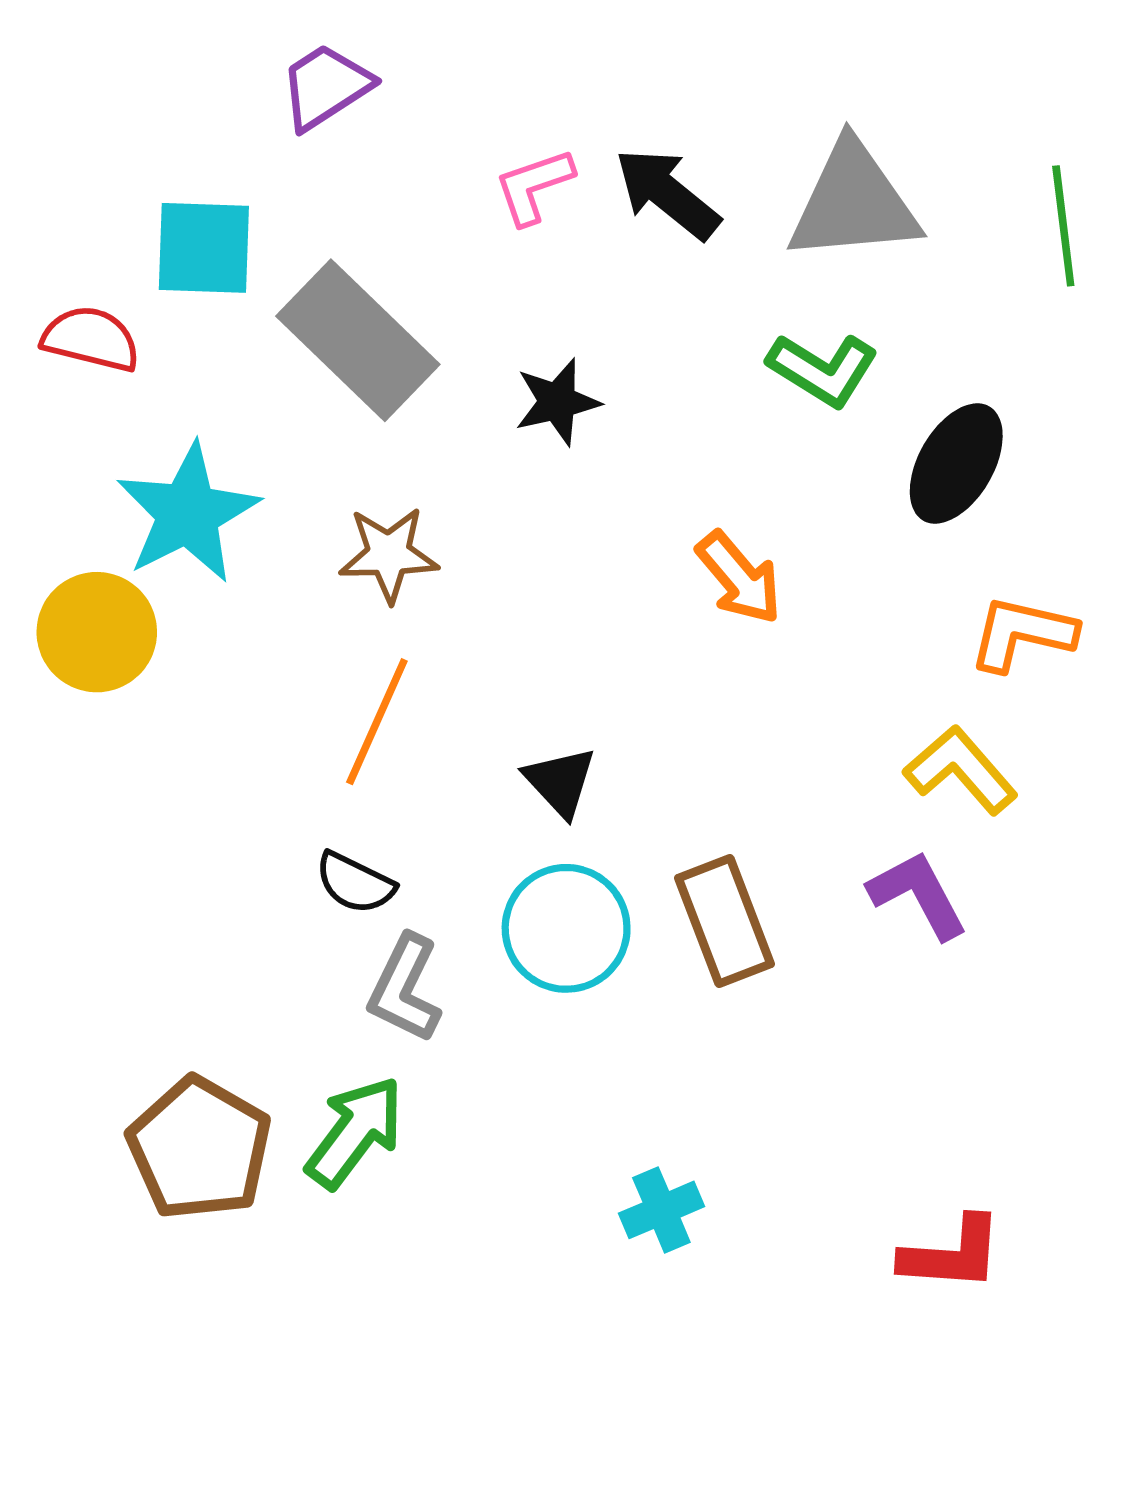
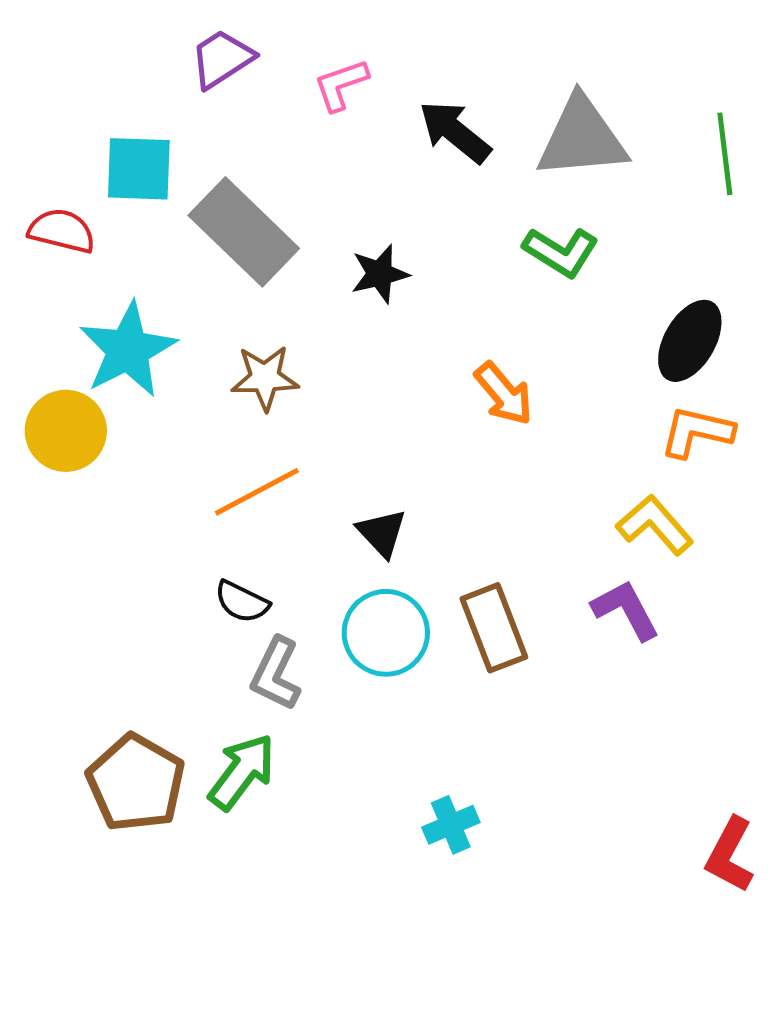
pink L-shape: (534, 186) -> (341, 85), moved
black ellipse: (956, 463) -> (690, 341), moved
orange line: (377, 722) -> (257, 492), turned 38
red L-shape: (952, 1254) -> (730, 855), moved, turned 114

